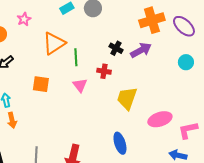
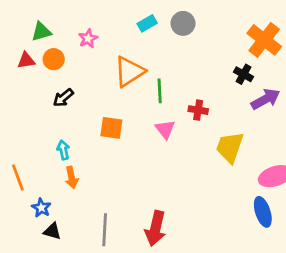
orange cross: (152, 20) -> (264, 40), turned -35
black cross: (116, 48) -> (244, 74), moved
purple arrow: (141, 50) -> (266, 99), moved
blue ellipse: (120, 143) -> (263, 212), moved

